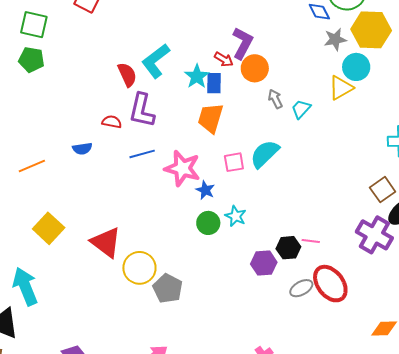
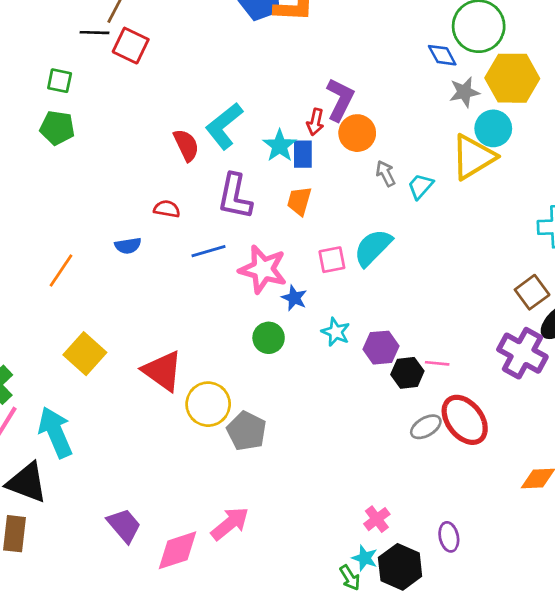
green square: (34, 25) -> (60, 81), size x0.7
red arrow: (224, 59) -> (315, 122), turned 72
yellow triangle: (341, 88) -> (473, 157), size x1.4
purple L-shape: (142, 110) -> (235, 196), moved
orange trapezoid: (211, 118) -> (299, 201), size x0.7
orange line: (32, 166) -> (61, 270), turned -32
green circle: (208, 223) -> (269, 338), moved
purple hexagon: (264, 263) -> (381, 348), moved

